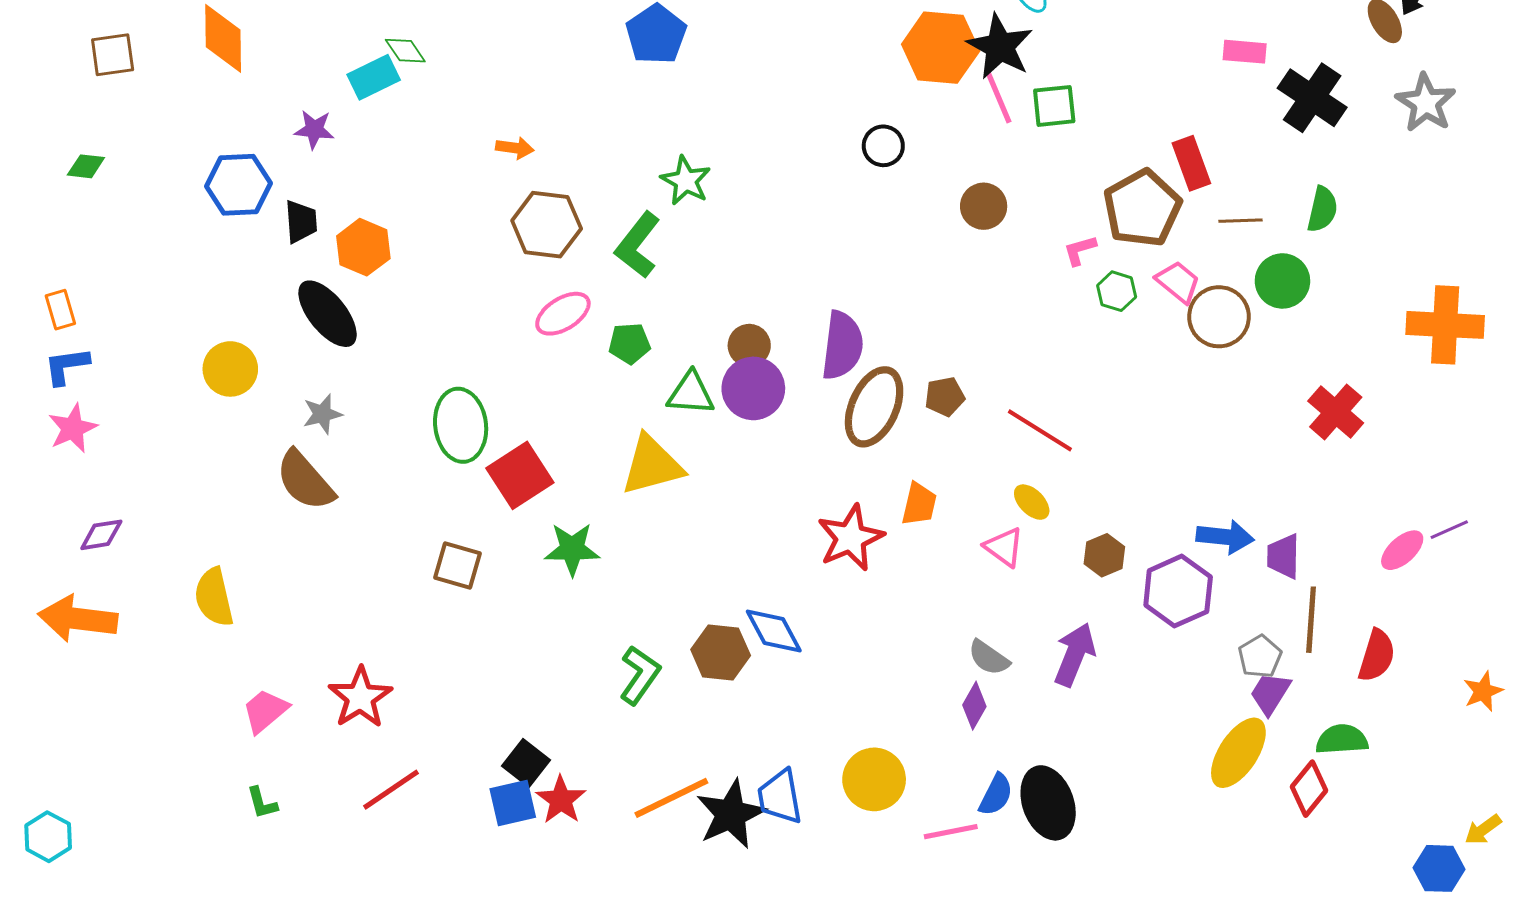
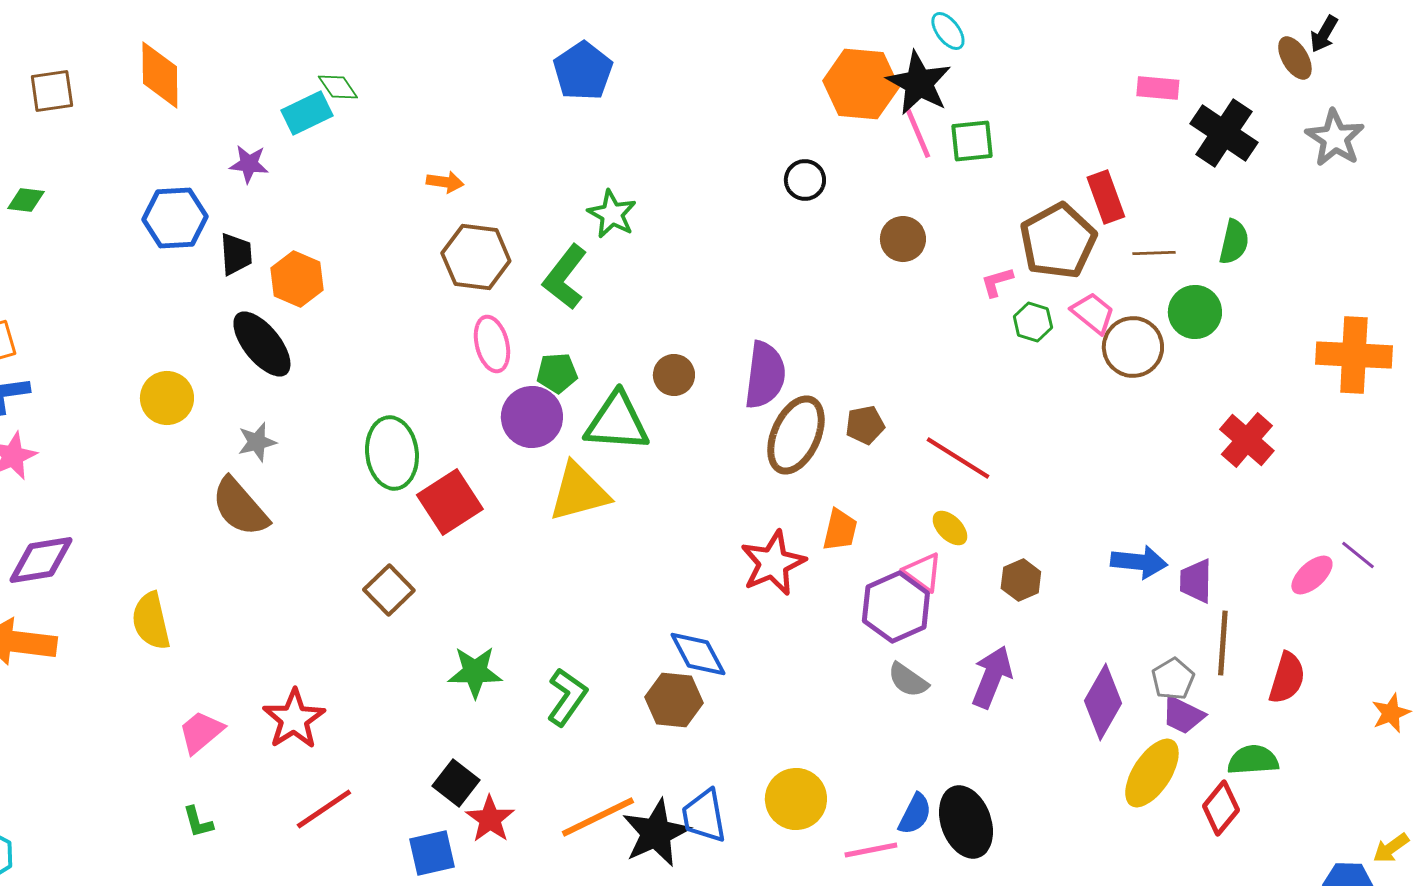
pink ellipse: (563, 314) -> (492, 344), turned -72
purple circle: (753, 388) -> (532, 417), moved
green triangle: (691, 394) -> (617, 422), size x1.4
purple line: (1449, 530) -> (1358, 555), turned 63
purple diamond: (101, 535) -> (41, 560), size x1.5
green star: (572, 549) -> (475, 672), moved
brown square: (458, 565) -> (389, 590), turned 30
purple hexagon: (1178, 591) -> (896, 607), moved
brown hexagon: (721, 652) -> (674, 700), moved
purple trapezoid: (1270, 693) -> (1183, 715), turned -96
purple diamond: (974, 706) -> (1103, 702), moved, size x1.6
blue square: (513, 803) -> (432, 853), moved

